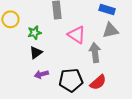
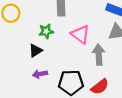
green star: (34, 33) -> (46, 31), moved

